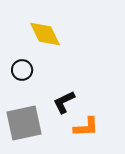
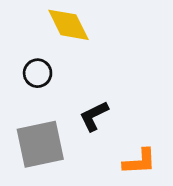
orange L-shape: (86, 127) -> (139, 162), moved

